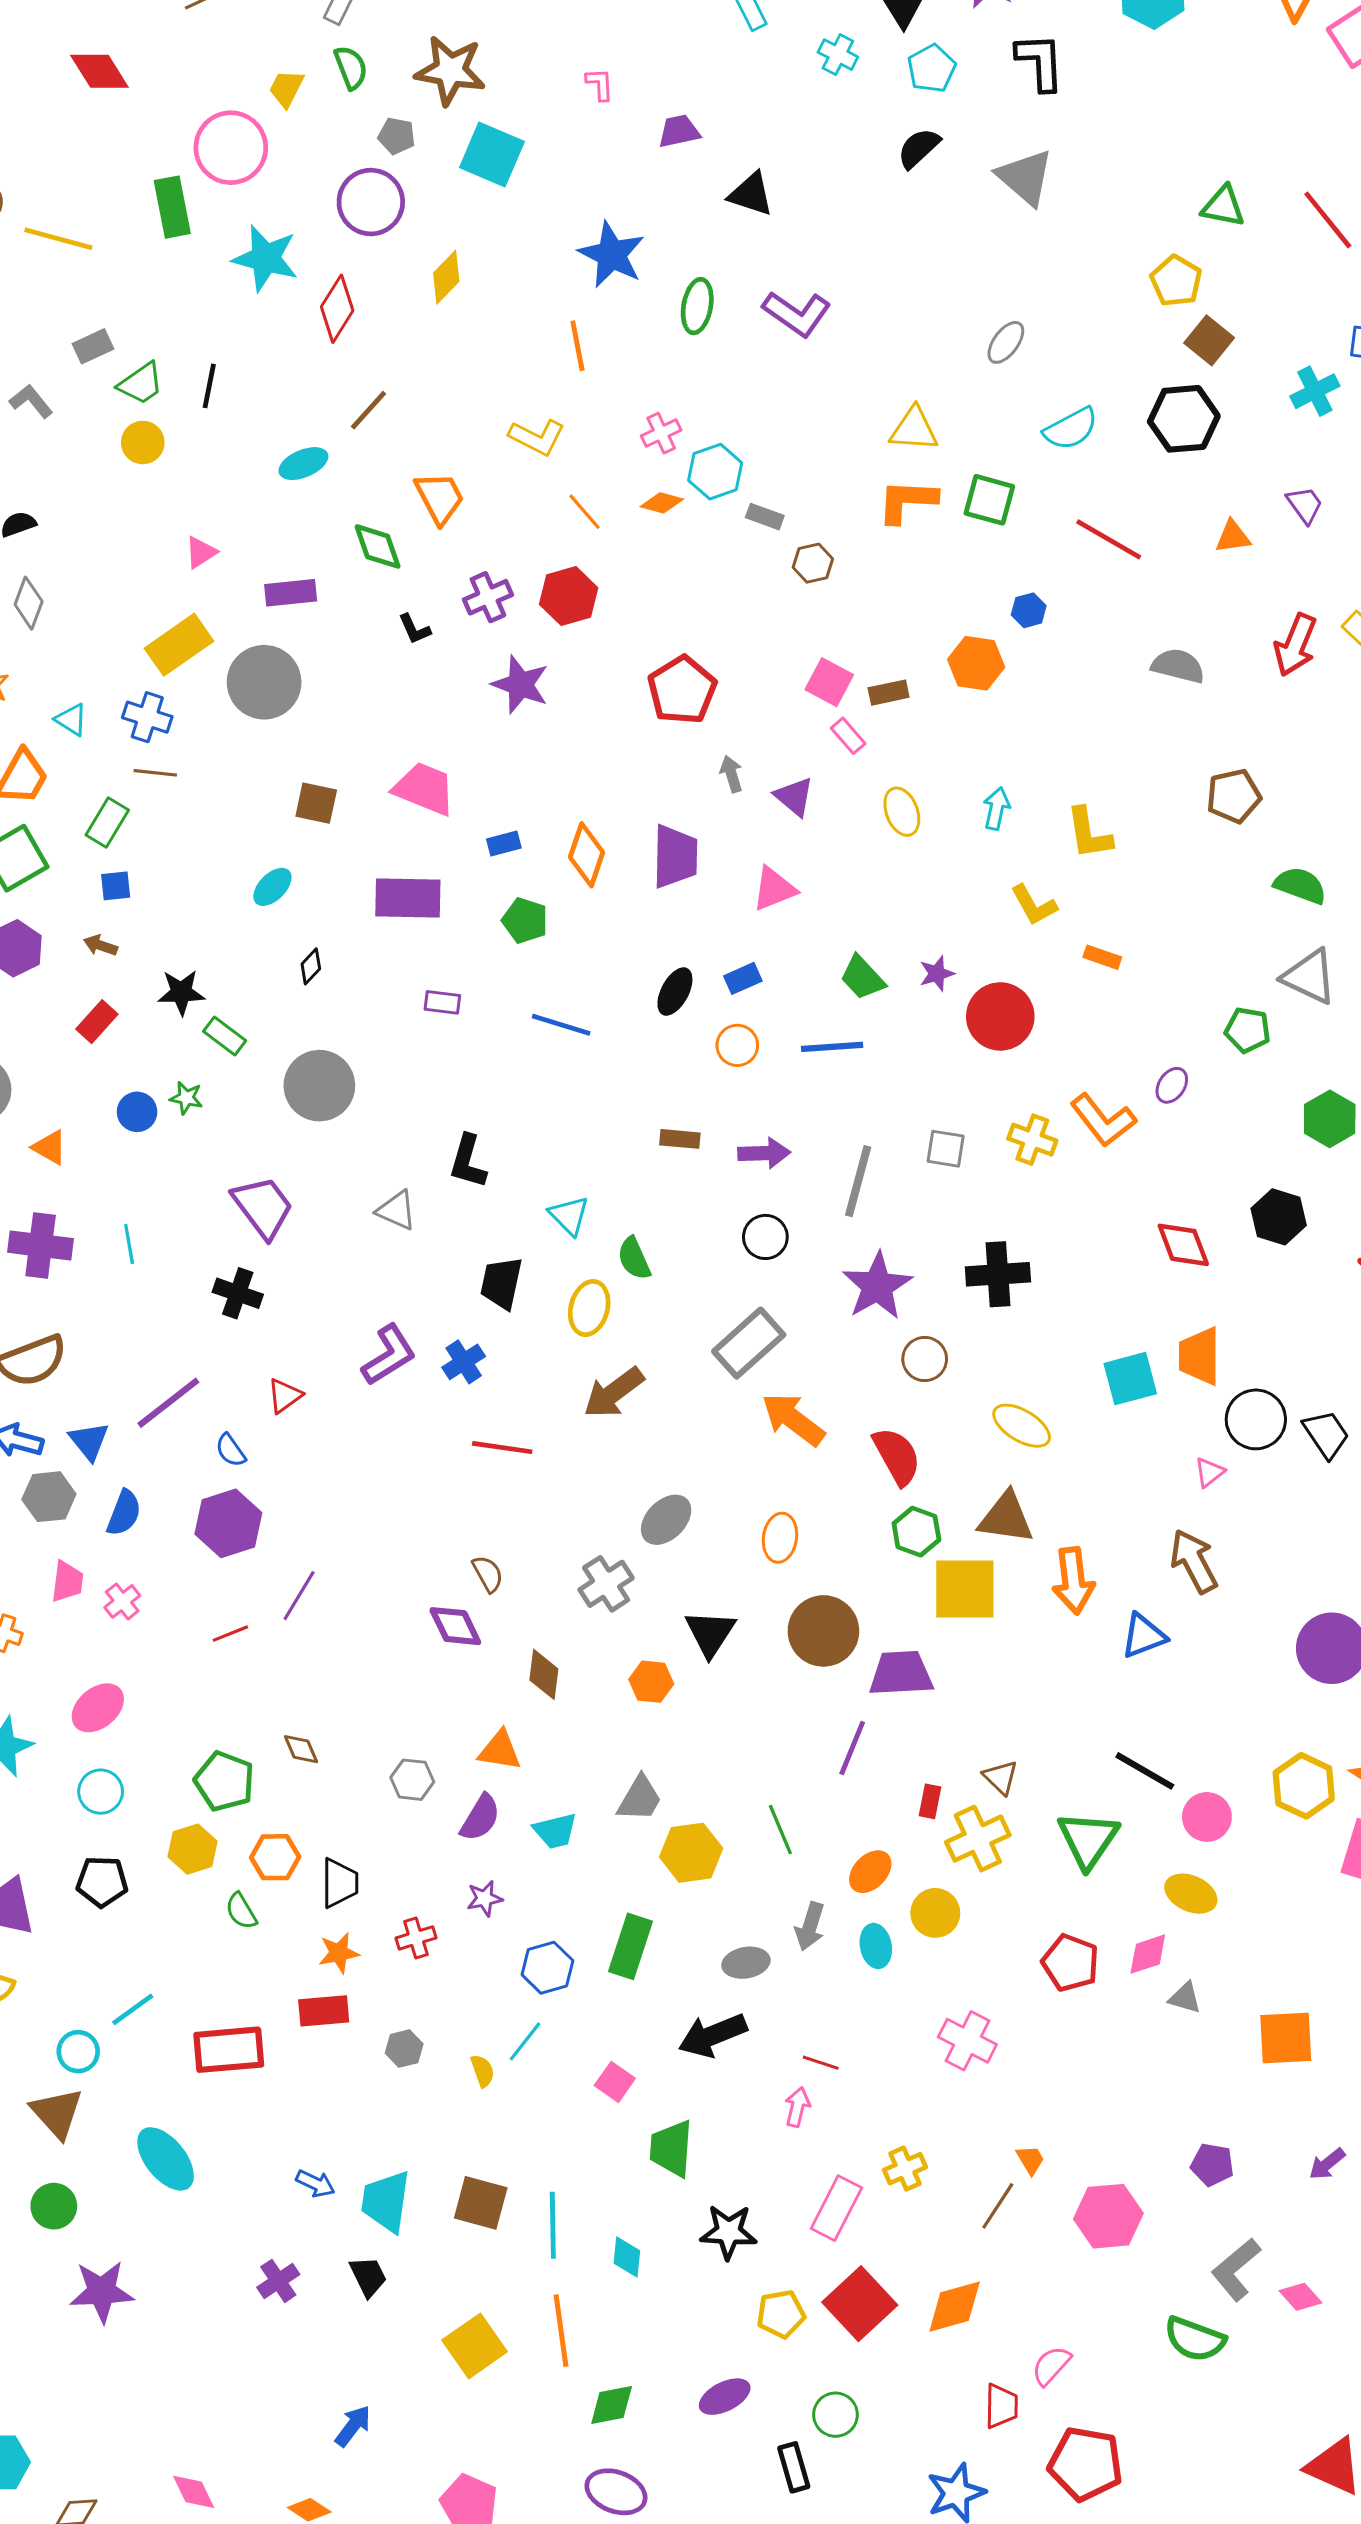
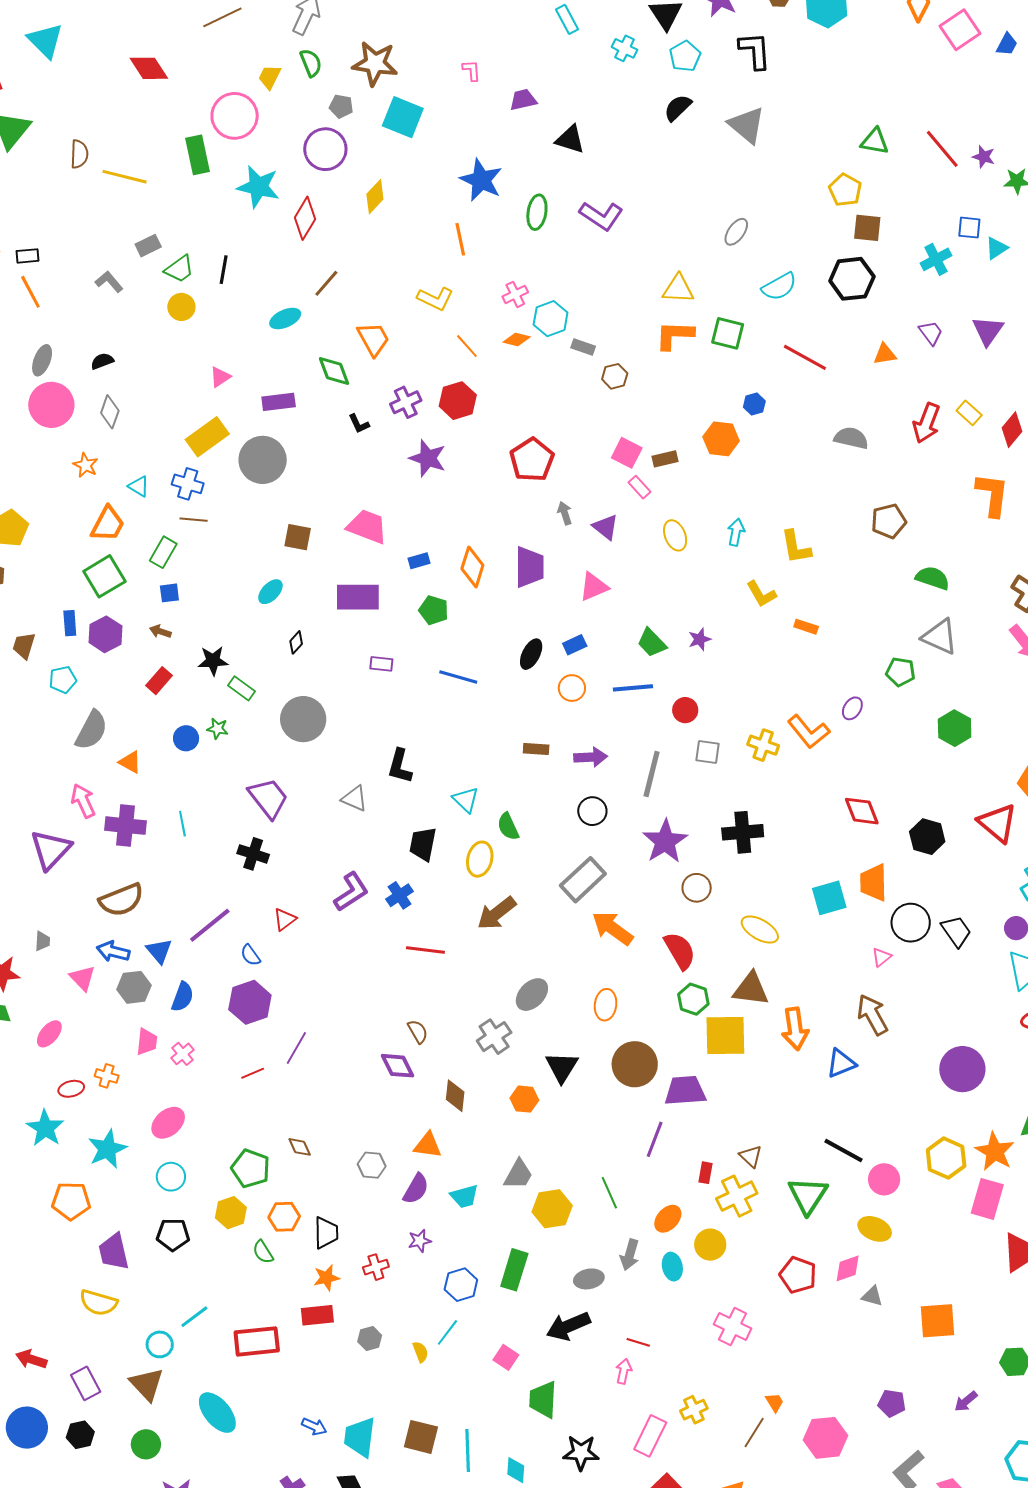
brown square: (1209, 340) -> (867, 228), turned -32
red circle: (1000, 1016) -> (685, 710), moved, size x0.6
black hexagon: (1279, 1217) -> (927, 837), moved

